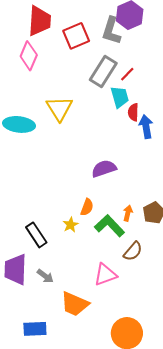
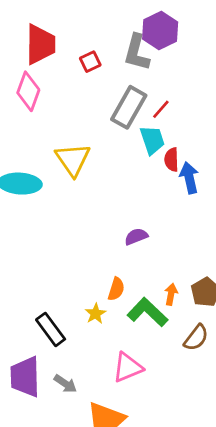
red square: (76, 36) -> (90, 62), size x0.6
purple semicircle: (104, 169) -> (136, 237), size x0.7
brown semicircle: (133, 251) -> (196, 338), moved
pink triangle: (105, 275) -> (128, 367), moved

